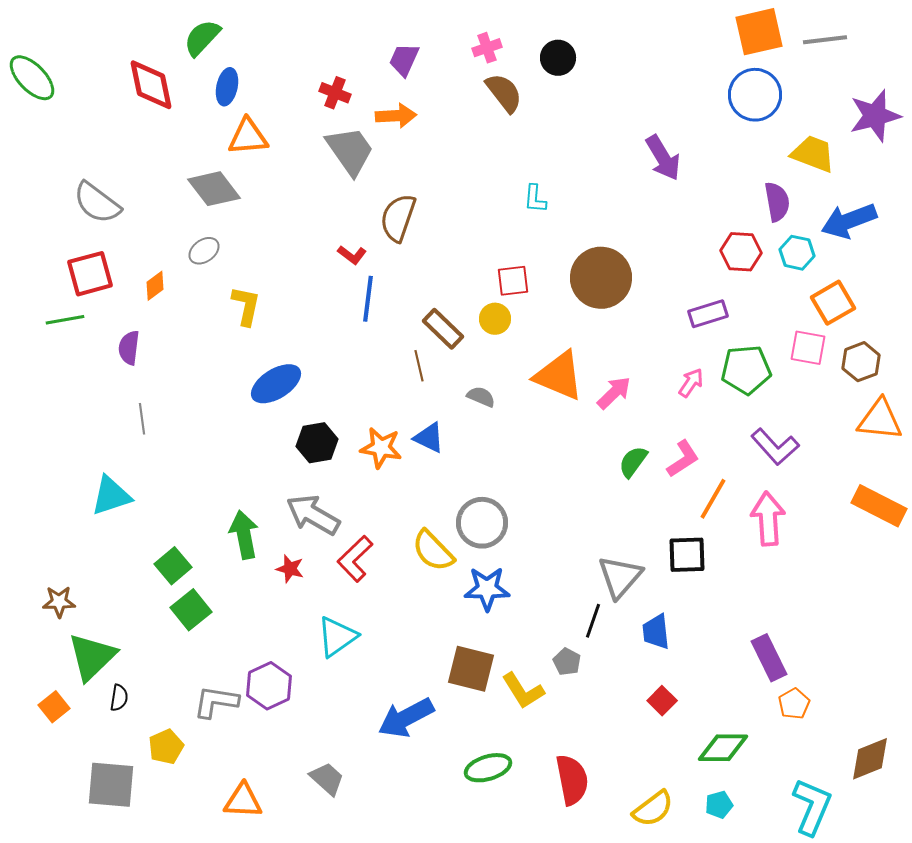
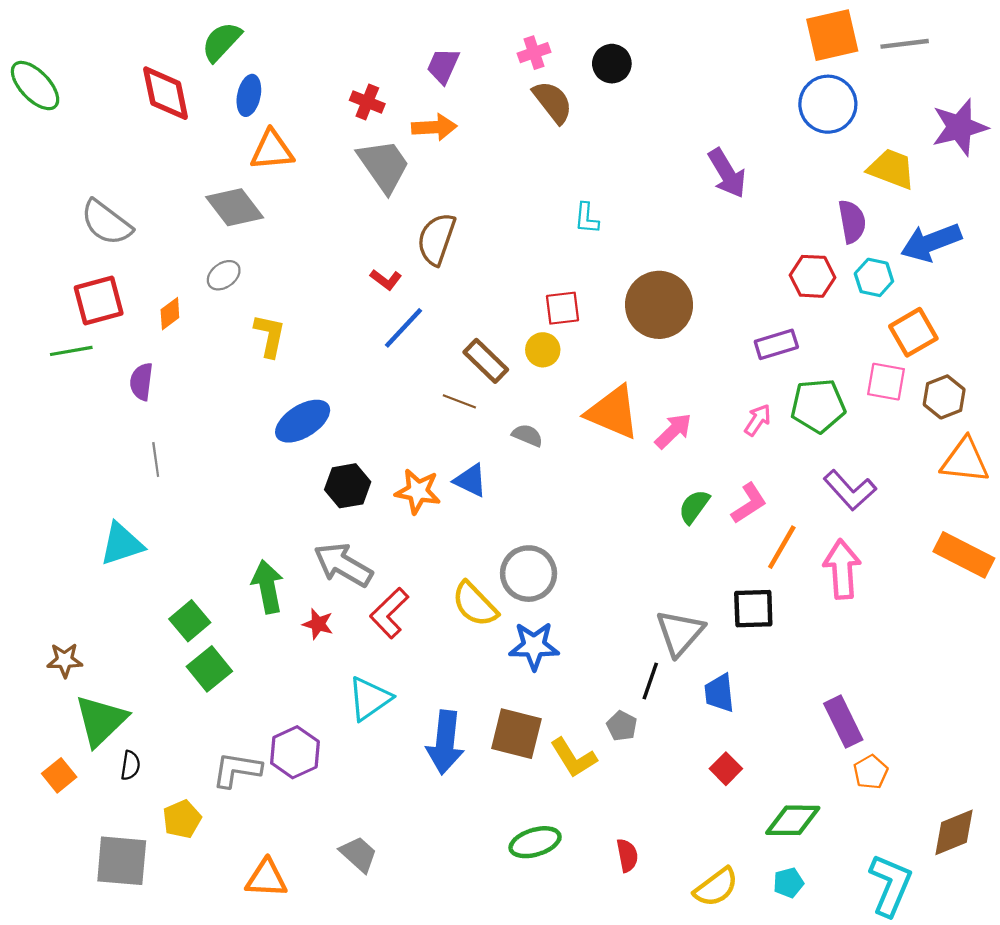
blue line: (368, 299) -> (403, 328), turned 36
brown line: (419, 366) -> (459, 401), turned -56
blue arrow: (406, 718) -> (445, 742), moved, turned -56
red semicircle: (572, 780) -> (627, 855), size x0.6

